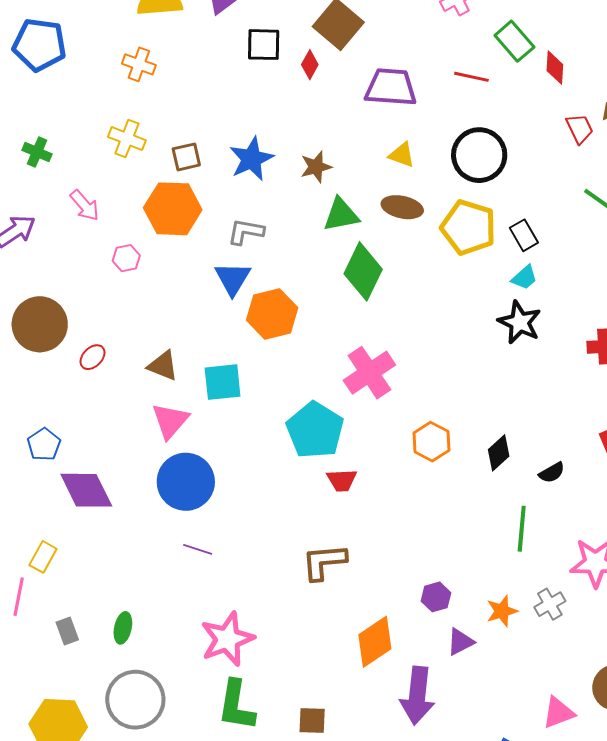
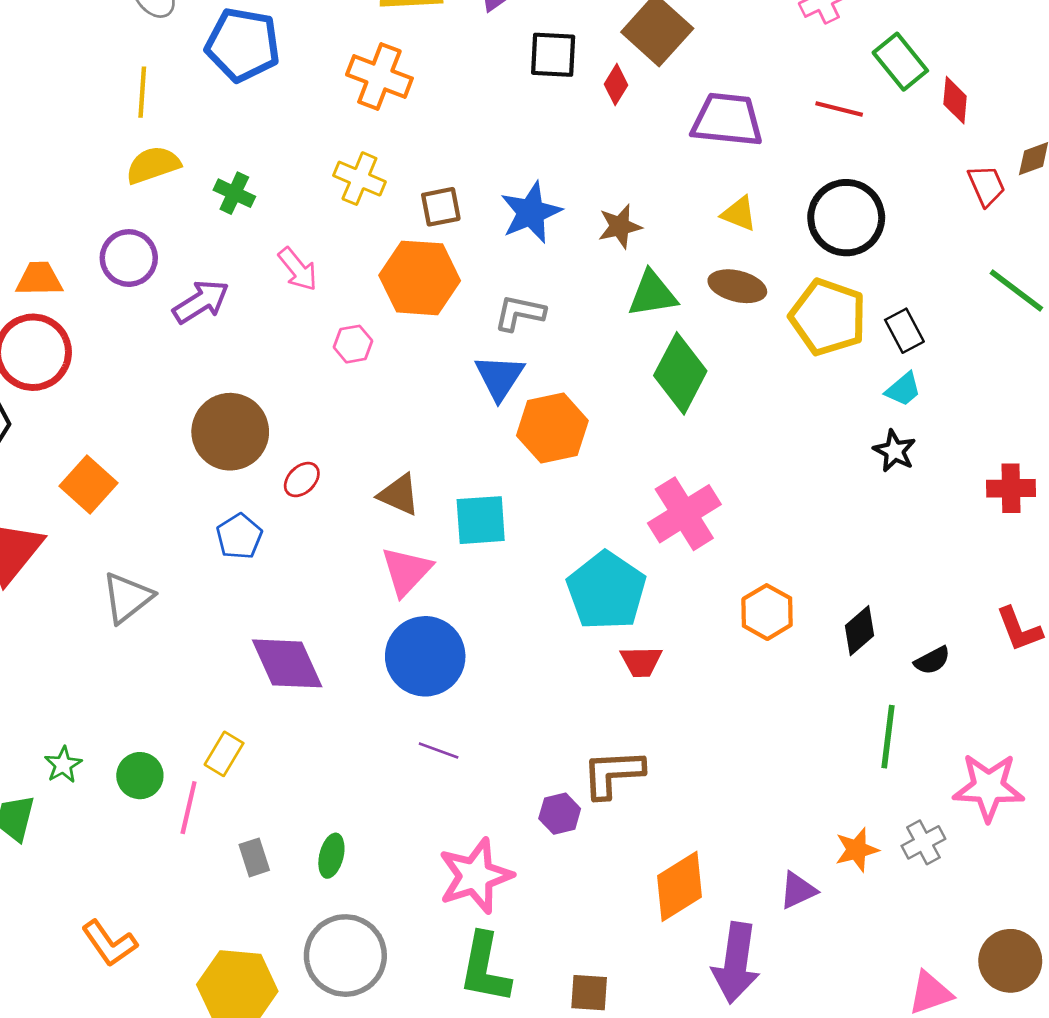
orange cross: (139, 64) -> (379, 76), size x1.4
black star: (520, 322) -> (895, 451), size x0.7
blue pentagon: (44, 444) -> (239, 536), moved
purple hexagon: (436, 597) -> (560, 814), moved

